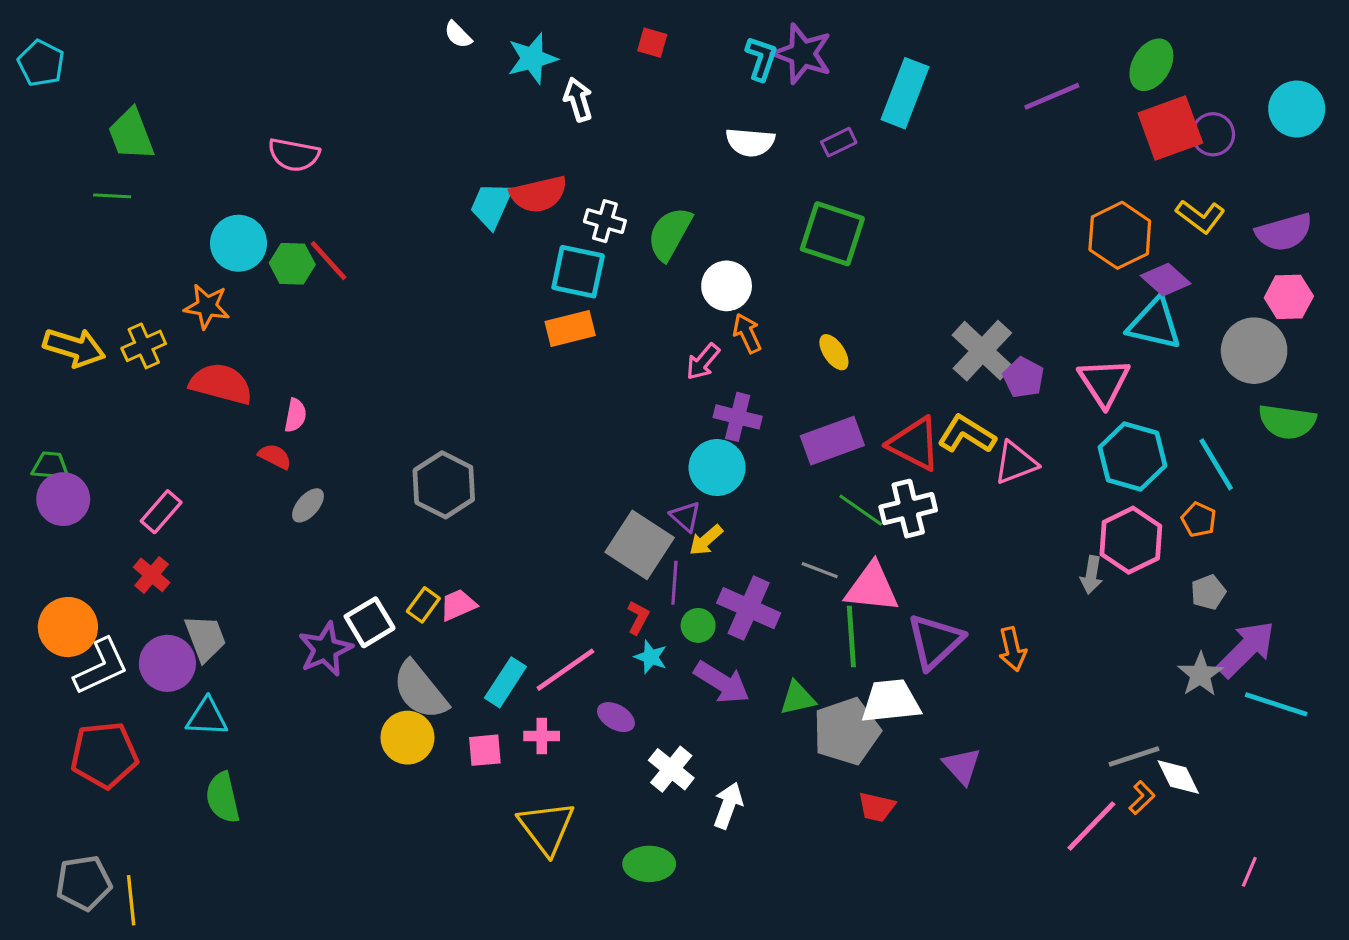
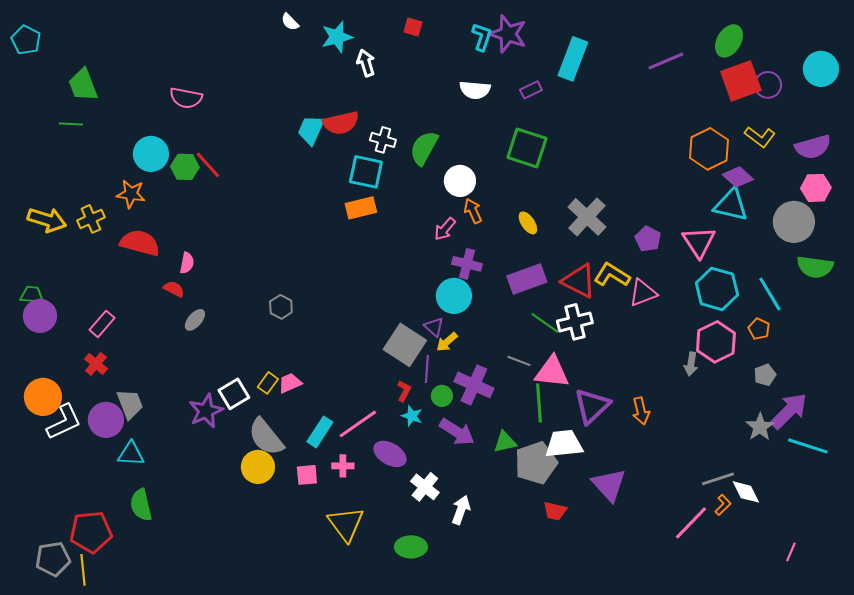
gray cross: (982, 351) -> (587, 217), moved
gray hexagon: (444, 485) -> (281, 307), size x0.6
purple ellipse: (616, 717) -> (390, 454), size x1.4
red pentagon: (104, 755) -> (91, 532), moved
purple triangle: (962, 766) -> (609, 485), size x1.4

